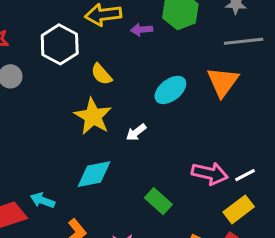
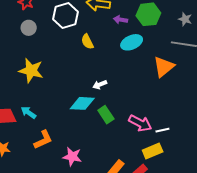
cyan ellipse: (170, 90) -> (132, 42), moved
yellow star: (93, 116) -> (31, 70), moved, turned -30
cyan diamond: (94, 174) -> (82, 103), moved
green rectangle: (158, 201) -> (106, 115), moved

